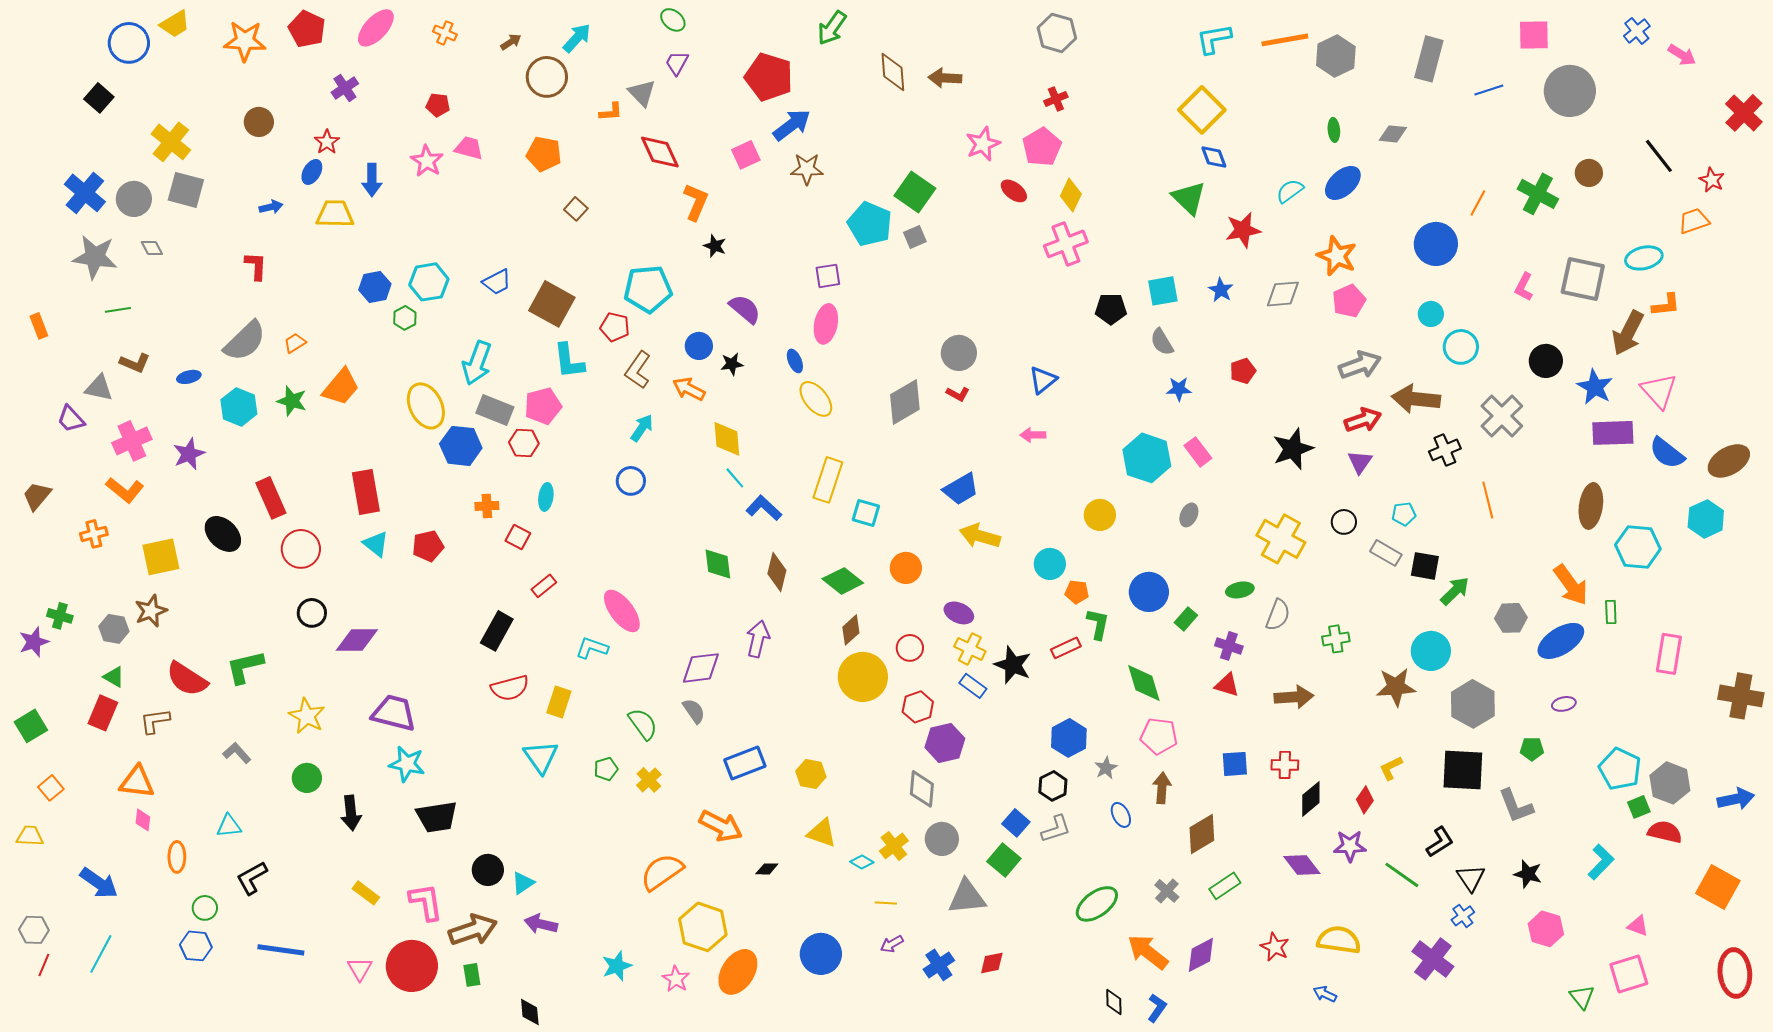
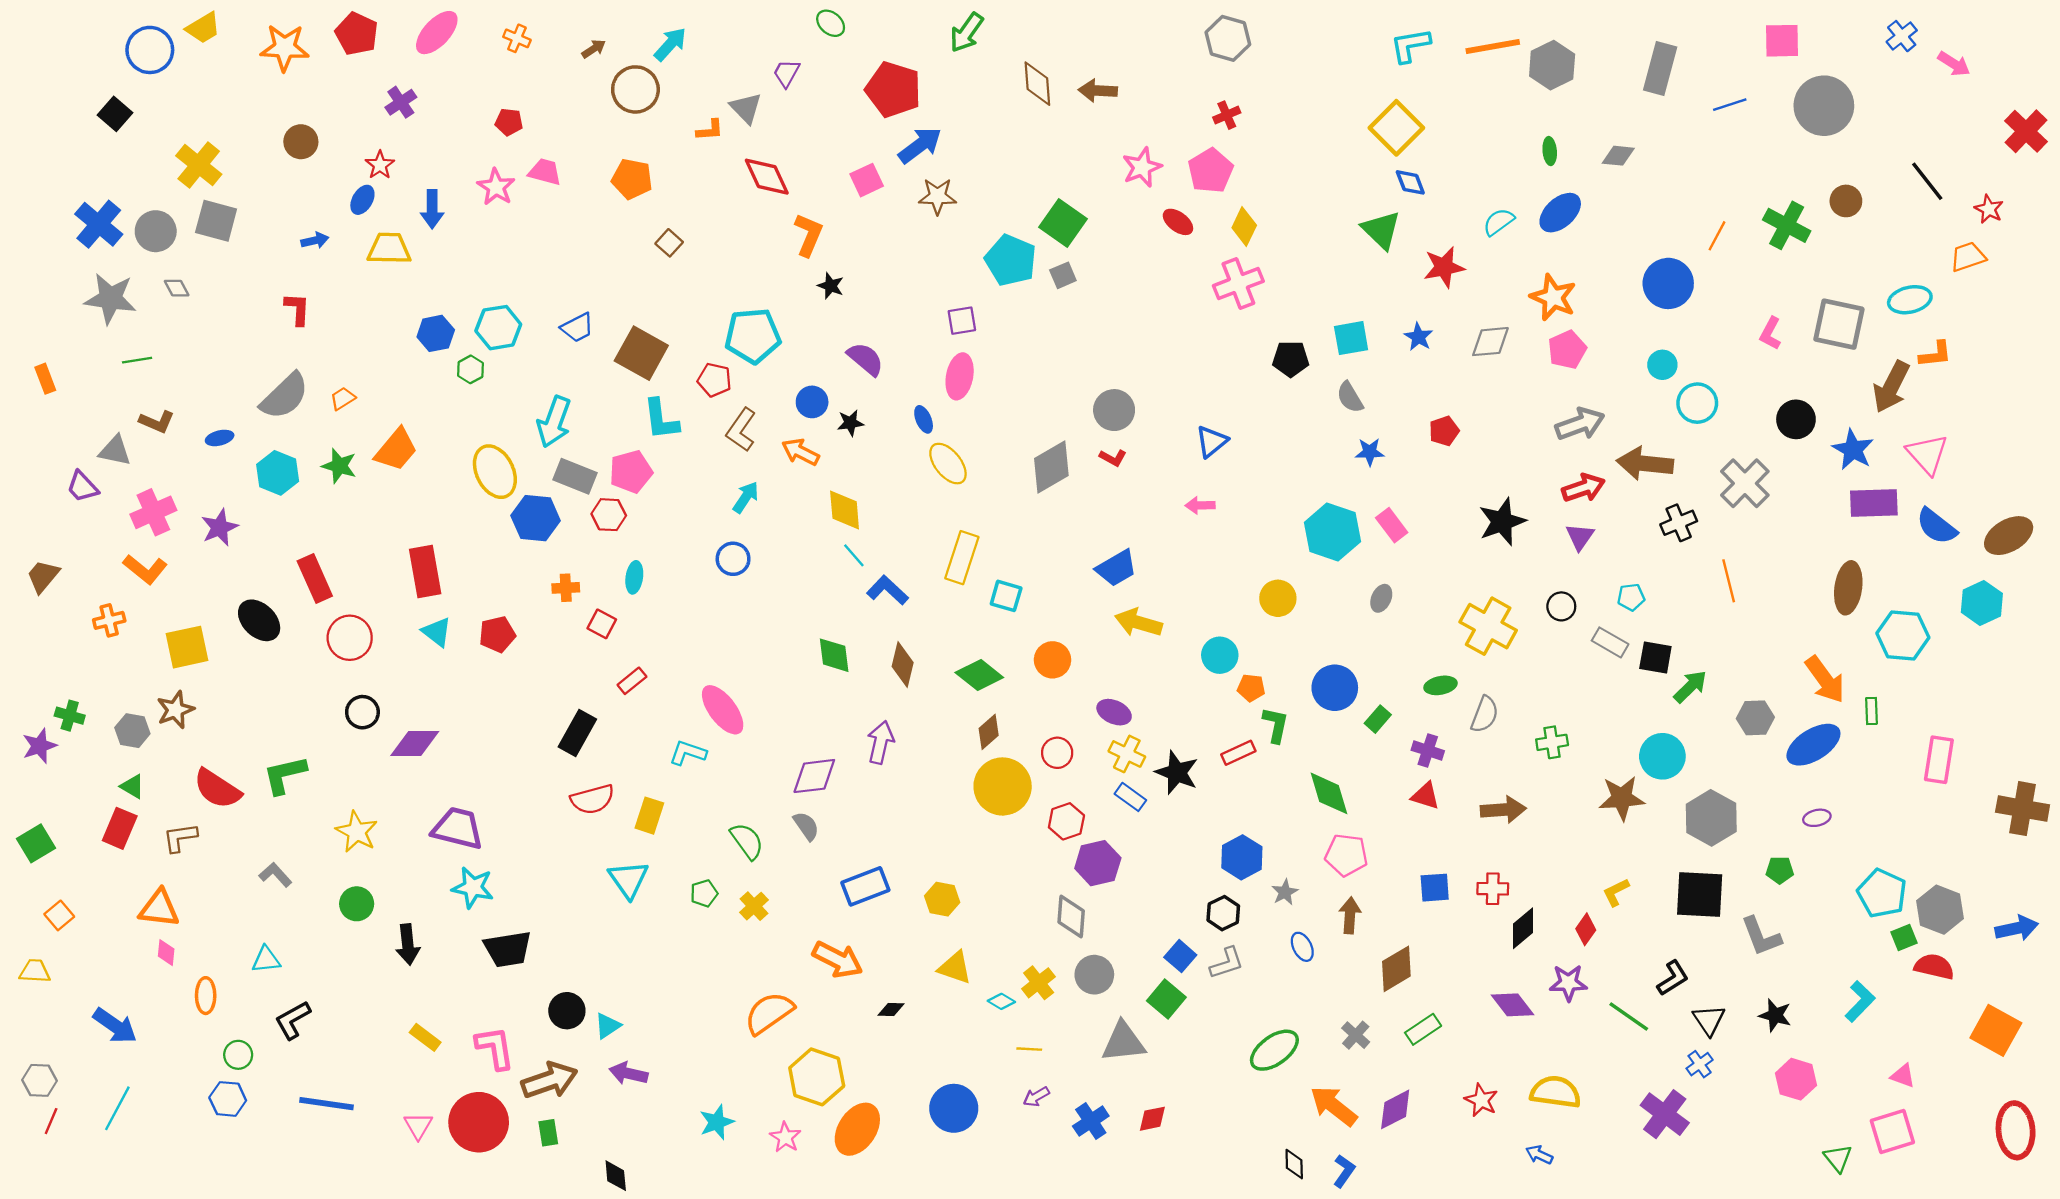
green ellipse: (673, 20) -> (831, 23), moved

